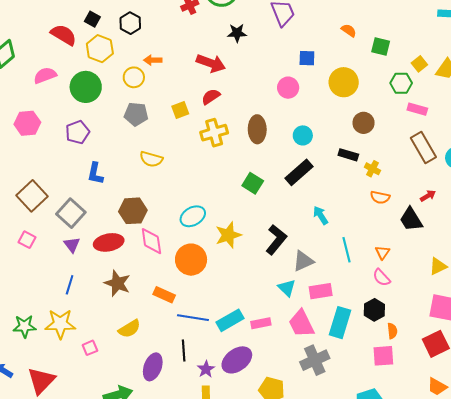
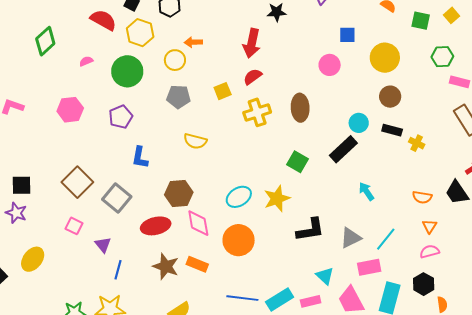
red arrow: (211, 63) -> (252, 43), turned 84
yellow square: (419, 64) -> (451, 15), moved
pink semicircle: (45, 75) -> (86, 61), size x0.6
brown circle: (364, 123) -> (390, 97), moved
cyan circle: (303, 135) -> (359, 123), moved
orange semicircle: (380, 197) -> (422, 197), moved
yellow star: (228, 235) -> (277, 199), moved
black L-shape: (276, 240) -> (310, 230), moved, turned 44
purple triangle: (72, 245) -> (103, 245), moved
cyan line: (346, 250) -> (386, 239), moved, turned 55
pink semicircle: (382, 278) -> (430, 252), turned 120
cyan triangle: (287, 288) -> (325, 276), moved
orange rectangle: (164, 295) -> (197, 264), moved

